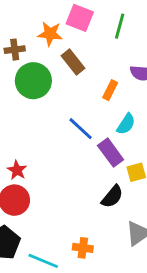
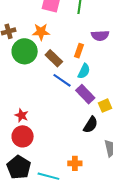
orange star: (50, 34) -> (41, 32), moved
brown rectangle: (73, 62) -> (54, 58), moved
cyan semicircle: (126, 124) -> (84, 71), moved

